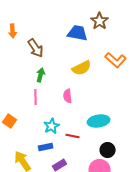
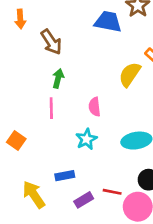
yellow semicircle: (82, 68) -> (130, 74), moved, turned 150
cyan star: (52, 126) -> (86, 139), moved
red line: (73, 136) -> (112, 192), moved

